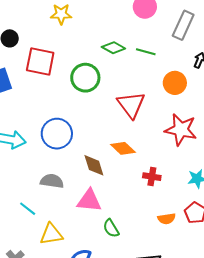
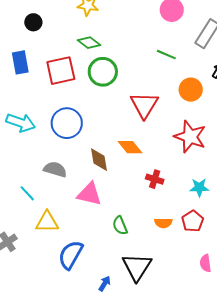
green diamond: (113, 48) -> (89, 43), moved
red square: (40, 62) -> (61, 71), moved, turned -32
green semicircle: (111, 228) -> (120, 226), moved

